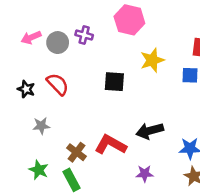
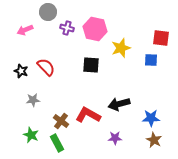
pink hexagon: (129, 20) -> (95, 29), moved
gray circle: (58, 43) -> (48, 12), moved

